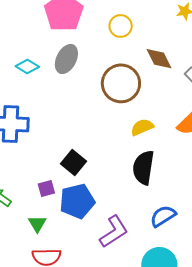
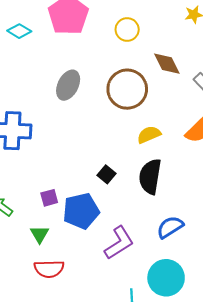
gray ellipse: (66, 59) -> (68, 85), moved
cyan diamond: (27, 67) -> (19, 31), moved
black square: (74, 162) -> (106, 174), moved, size x0.7

